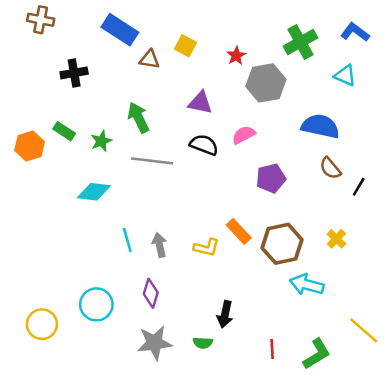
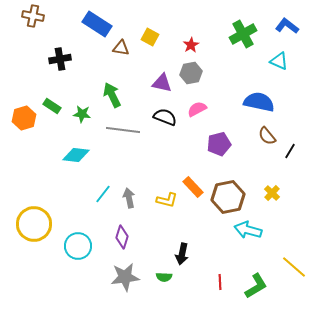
gray hexagon: (266, 83) -> (191, 73), moved, size x0.7
green star: (101, 141) -> (82, 114), turned 30
cyan line: (127, 240) -> (103, 194), turned 54
yellow circle: (42, 324) -> (34, 224), moved, size x1.4

